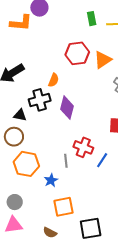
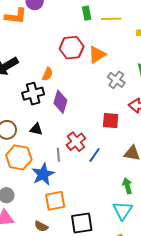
black triangle: (20, 115) -> (36, 129), moved
red cross: (83, 147) -> (76, 142), turned 30
blue star: (51, 180) -> (43, 174), size x1.6

